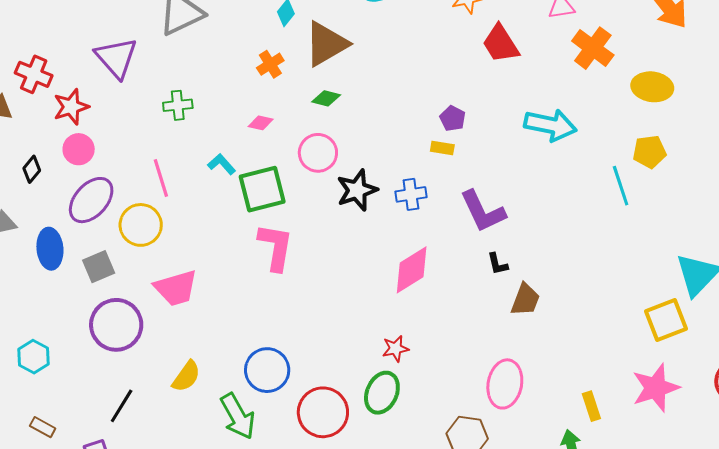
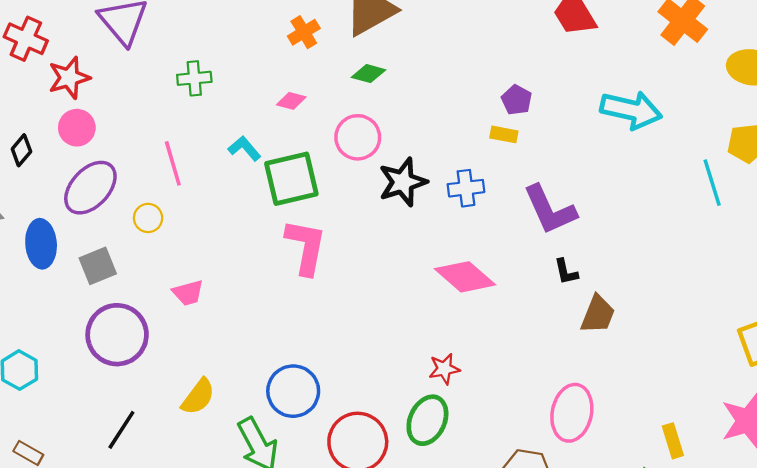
yellow circle: (141, 225) -> (148, 218), size x0.6
pink diamond: (412, 270) -> (465, 277), turned 72
pink trapezoid: (176, 288) -> (188, 293), size x0.6

